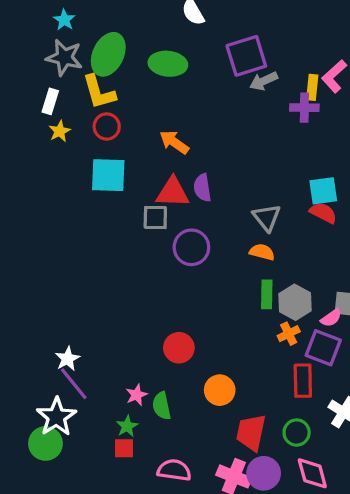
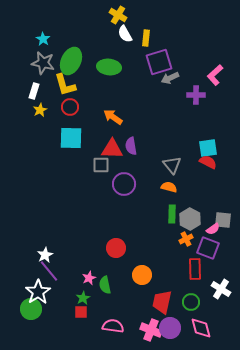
yellow rectangle: (312, 87) -> (146, 38), moved

